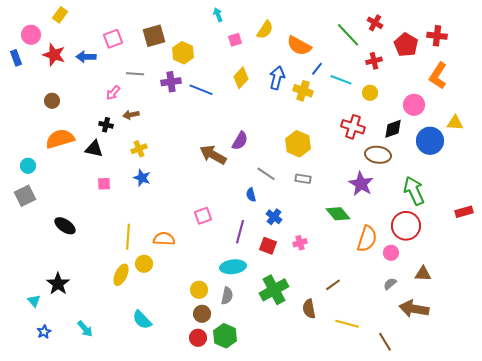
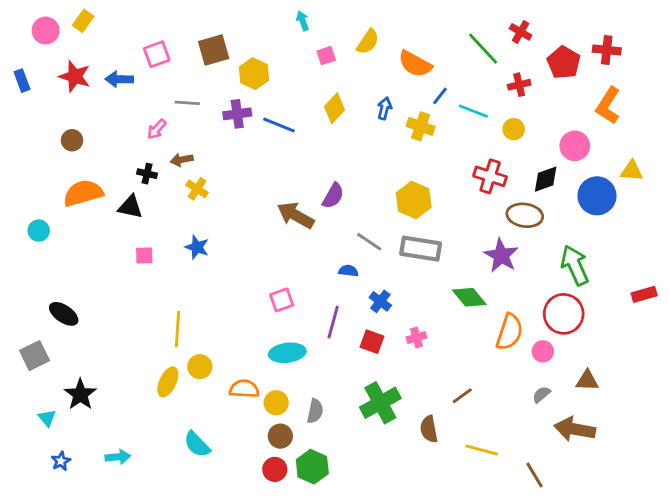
pink circle: (31, 35) -> (46, 31), moved
blue arrow: (277, 78) -> (384, 108), size x0.7
yellow cross: (139, 149) -> (197, 189), moved, turned -35
gray rectangle: (303, 179) -> (421, 249), size x1.8
blue semicircle: (251, 195) -> (348, 271), turned 112
gray square: (25, 196) -> (35, 356), moved
black ellipse: (65, 226) -> (64, 314), moved
orange semicircle: (164, 239) -> (244, 389), moved
cyan ellipse: (233, 267) -> (287, 353), moved
cyan arrow: (85, 329) -> (118, 457), turned -54

